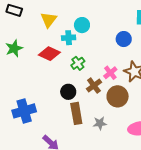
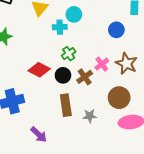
red diamond: (49, 54) -> (39, 70), moved
black circle: (68, 92) -> (63, 75), moved
brown circle: (118, 96) -> (119, 98), moved

